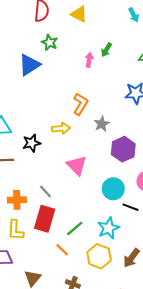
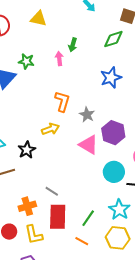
green star: (50, 43) -> (26, 61), moved
pink triangle: (77, 166) -> (89, 145), moved

